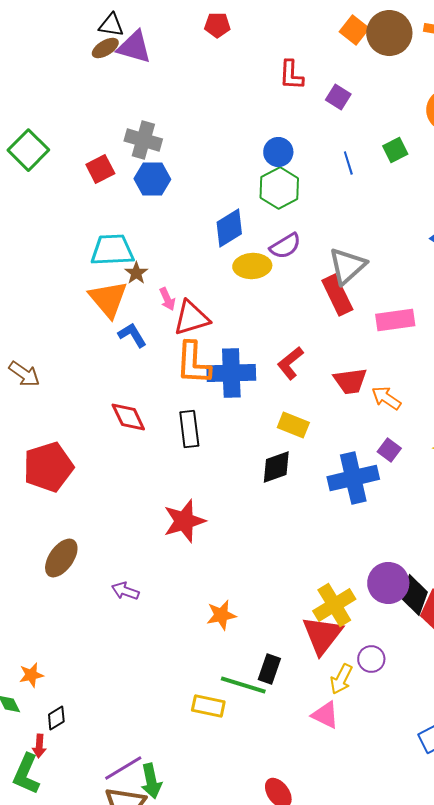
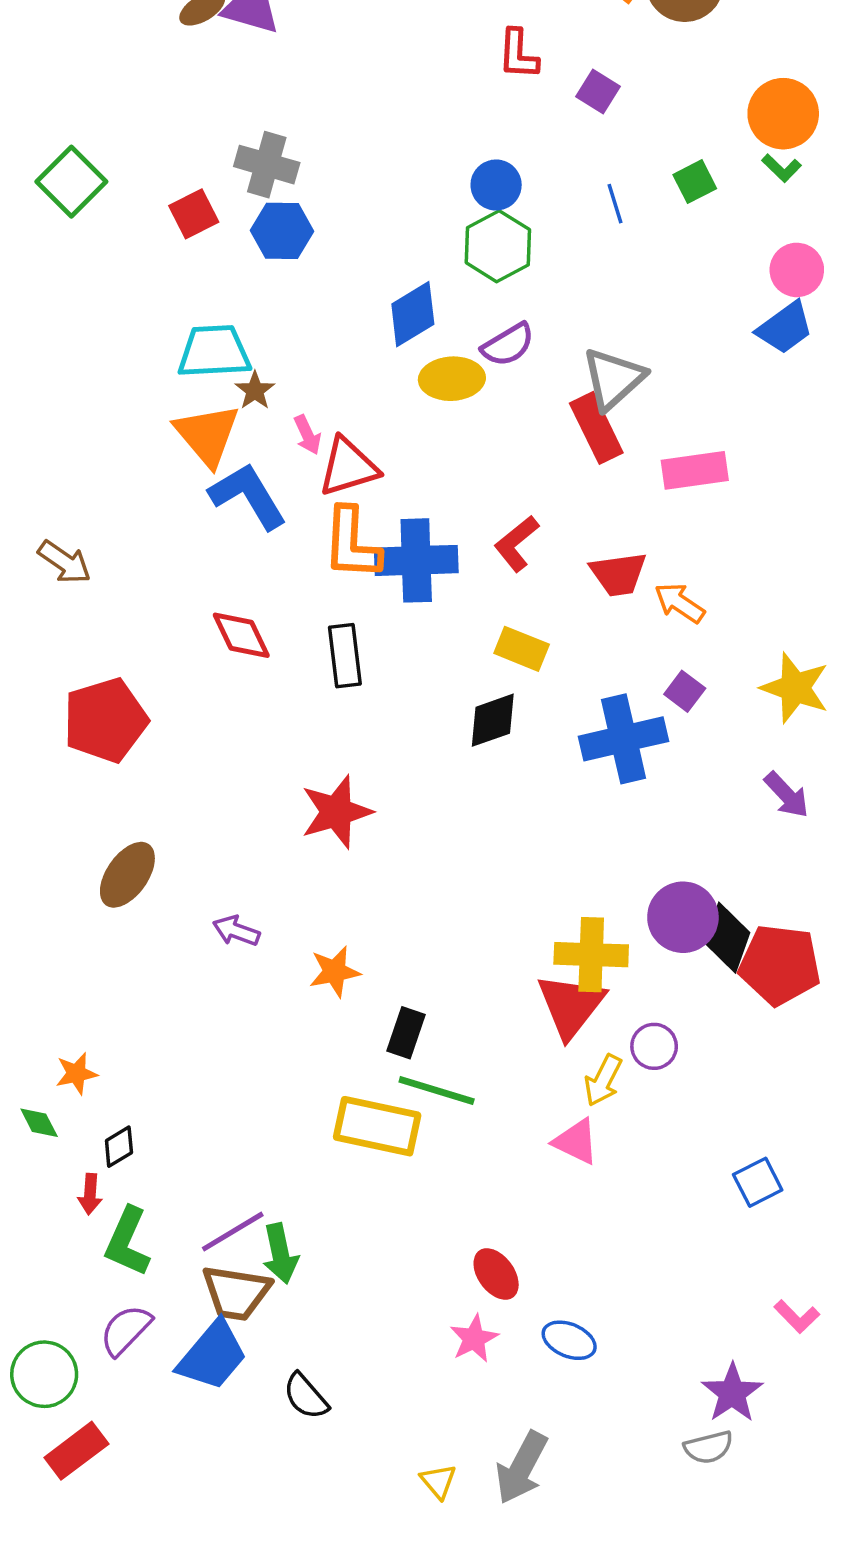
blue L-shape: (132, 335) -> (248, 496), size x1.6
yellow cross: (334, 605) -> (591, 955), turned 33
orange star: (221, 615) -> (335, 972), moved
black rectangle: (269, 669) -> (406, 1033), moved
yellow rectangle: (208, 706) -> (377, 1126), size x1.5
green L-shape: (26, 774) -> (127, 1242), moved

